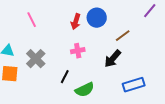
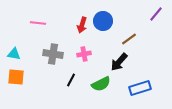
pink line: (32, 20) -> (38, 23), turned -56
gray cross: (36, 59) -> (53, 54), moved, turned -36
green semicircle: (85, 90) -> (101, 84), moved

